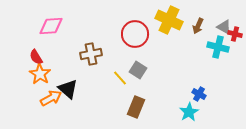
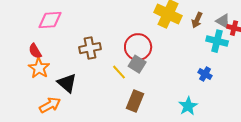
red circle: (135, 34) -> (138, 47), moved
blue cross: (199, 94) -> (205, 74), moved
orange arrow: (51, 98) -> (50, 105), moved

